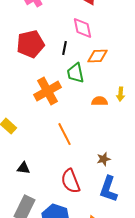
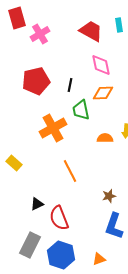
pink diamond: (83, 28) -> (101, 65), moved
black triangle: (24, 168) -> (37, 204), moved, turned -32
red semicircle: (71, 181) -> (59, 218), moved

